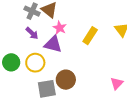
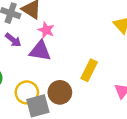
yellow rectangle: (90, 36) -> (89, 70), moved
yellow circle: (35, 63) -> (27, 92), moved

